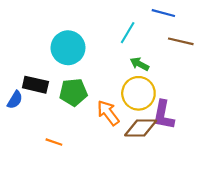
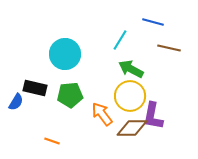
green arrow: (140, 64) -> (131, 69), size x1.4

